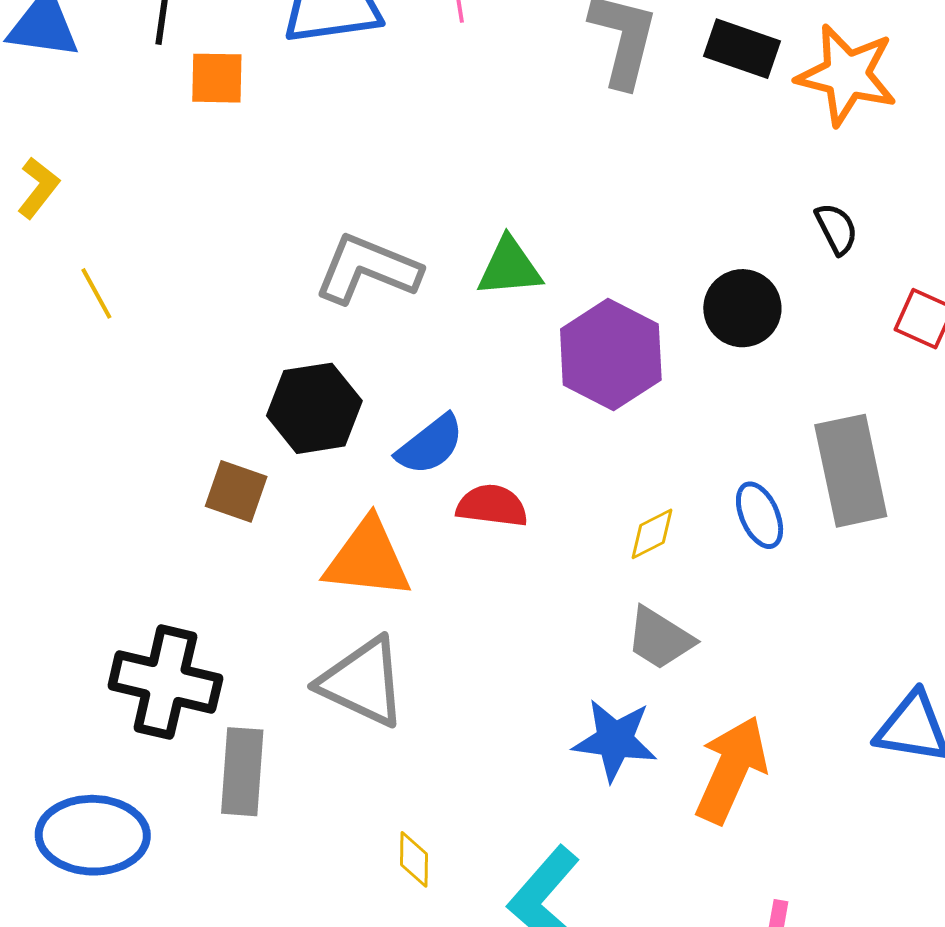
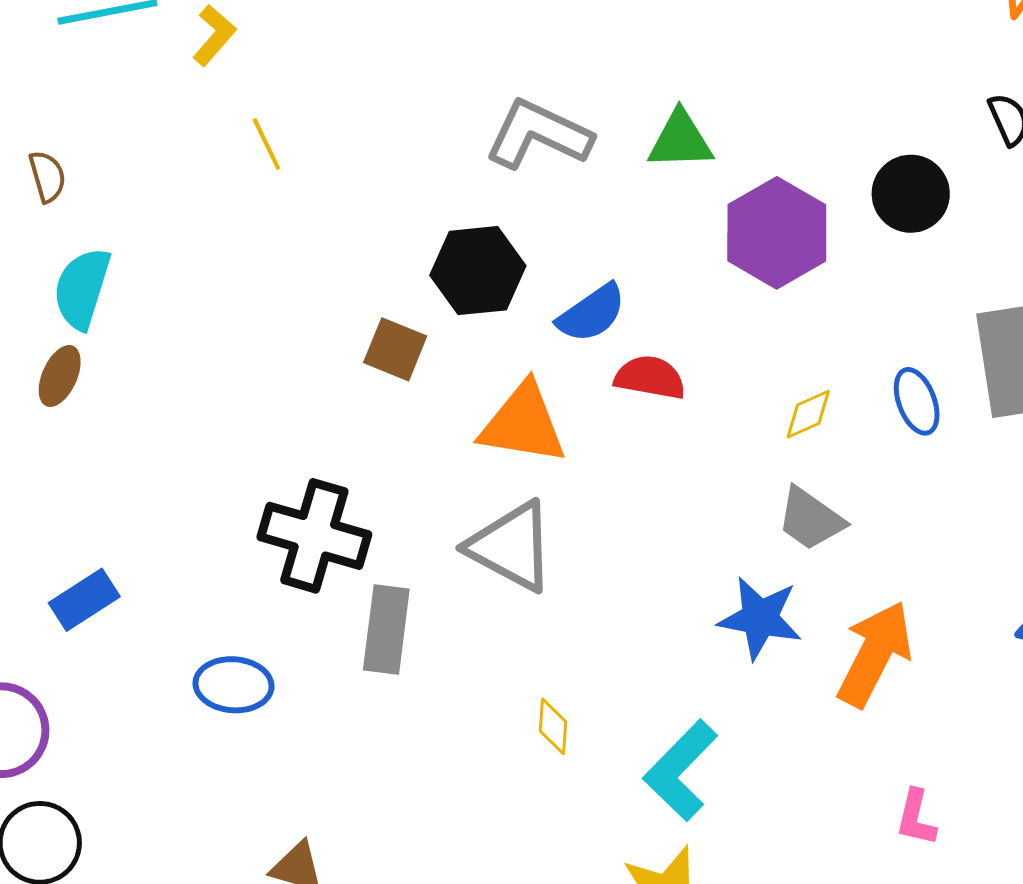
blue ellipse: (93, 835) -> (234, 685), size x0.7

